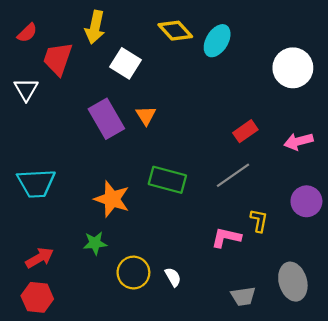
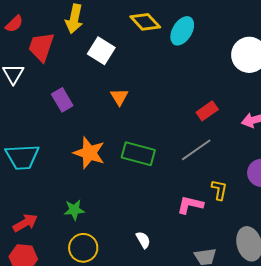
purple rectangle: (106, 119) -> (62, 100), moved, size x0.7
orange star: (112, 199) -> (89, 153), moved
yellow circle: (133, 273) -> (83, 248), moved

